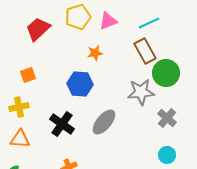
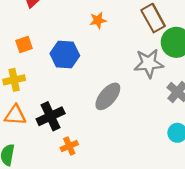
blue hexagon: (80, 84) -> (65, 54), moved
black cross: (62, 124) -> (51, 116), moved, turned 30

